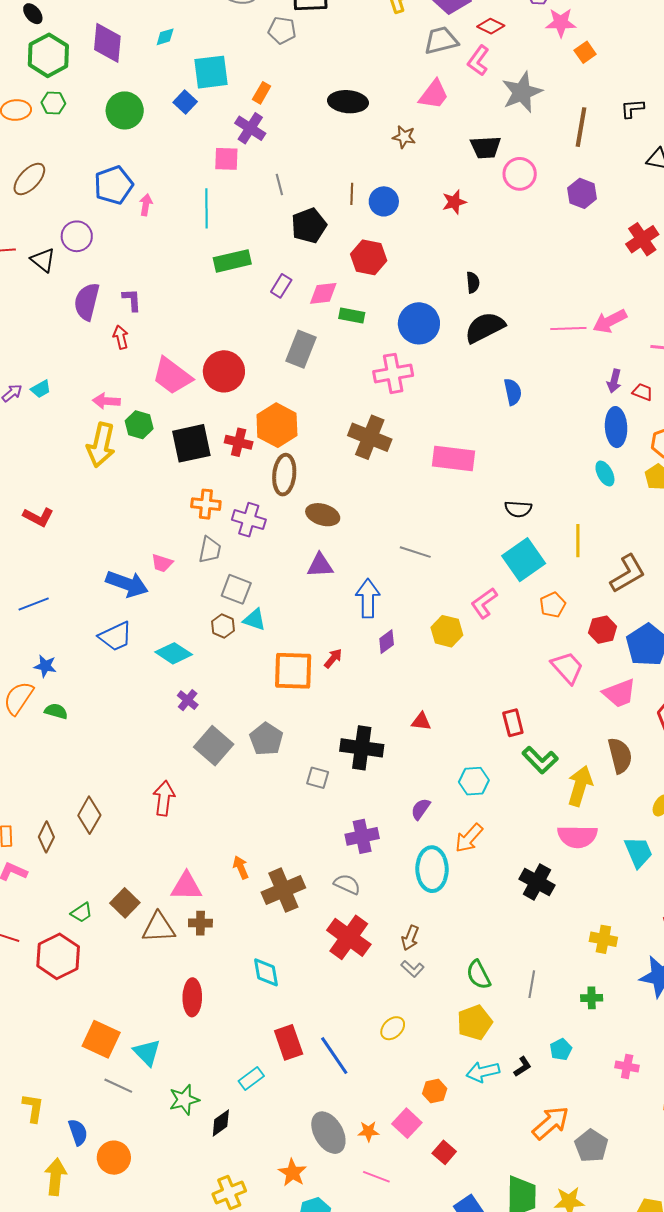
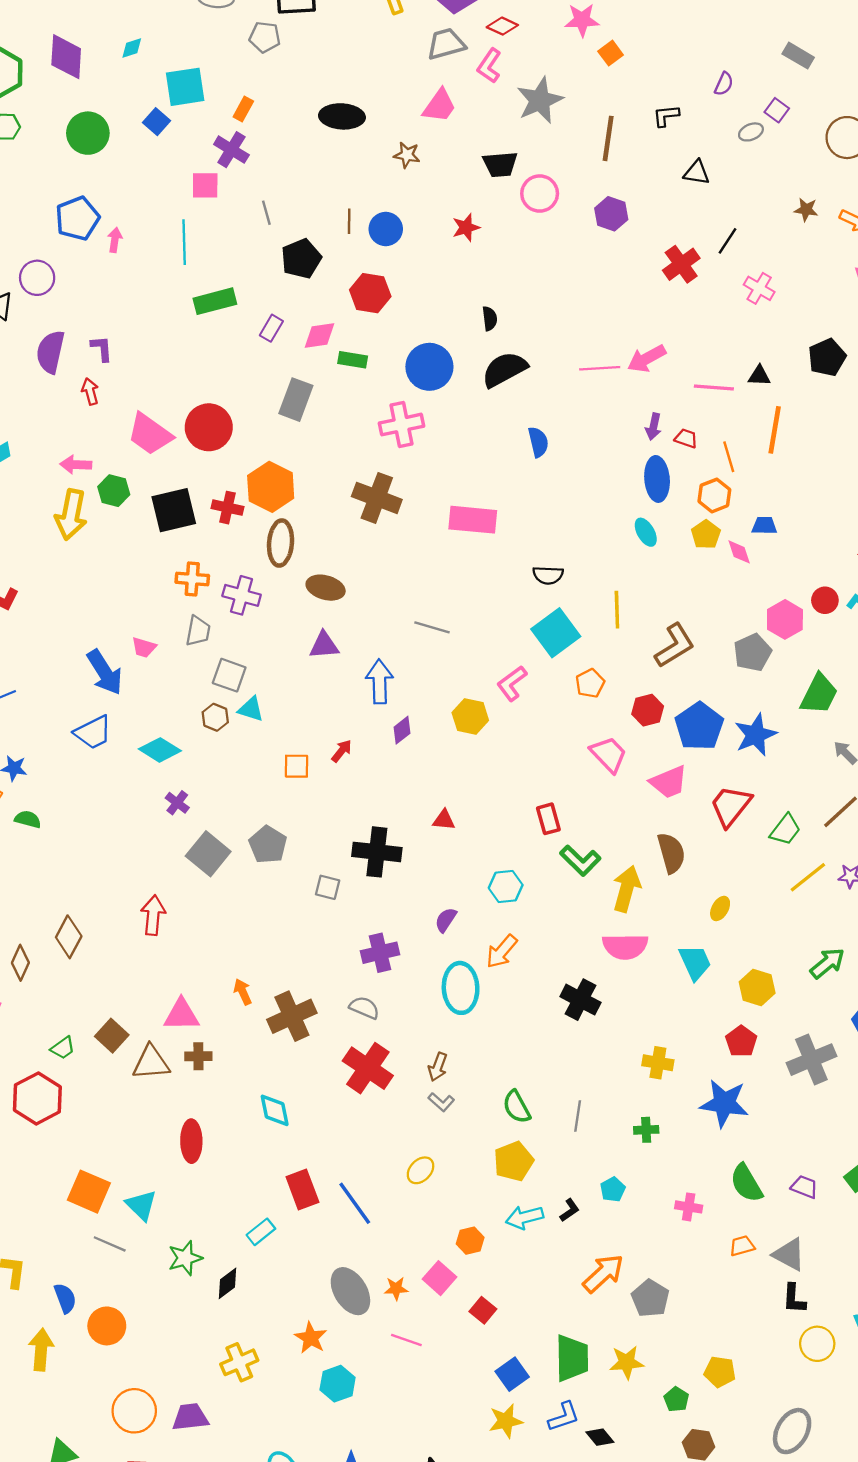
blue arrow: (127, 584) -> (105, 672), turned 39
orange square: (293, 671) -> (296, 766), size x0.6

